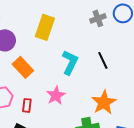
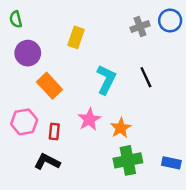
yellow rectangle: (45, 27) -> (76, 37), size x0.7
orange star: (104, 102) -> (121, 128), moved, size x0.7

